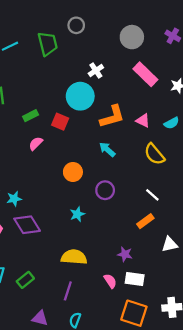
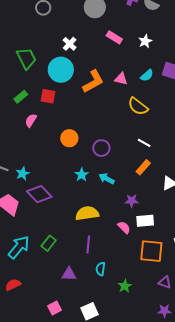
green trapezoid: (48, 44) -> (26, 58), moved
pink rectangle: (145, 74) -> (114, 37), size x0.7
cyan arrow: (107, 149) -> (107, 179), moved

